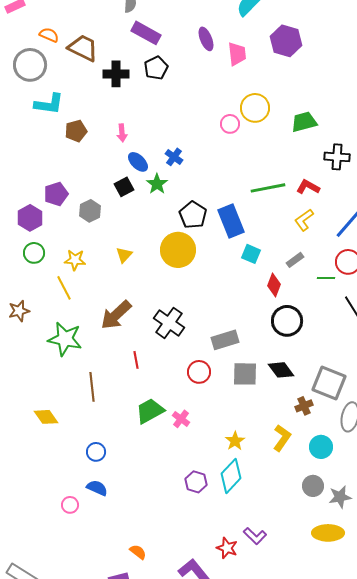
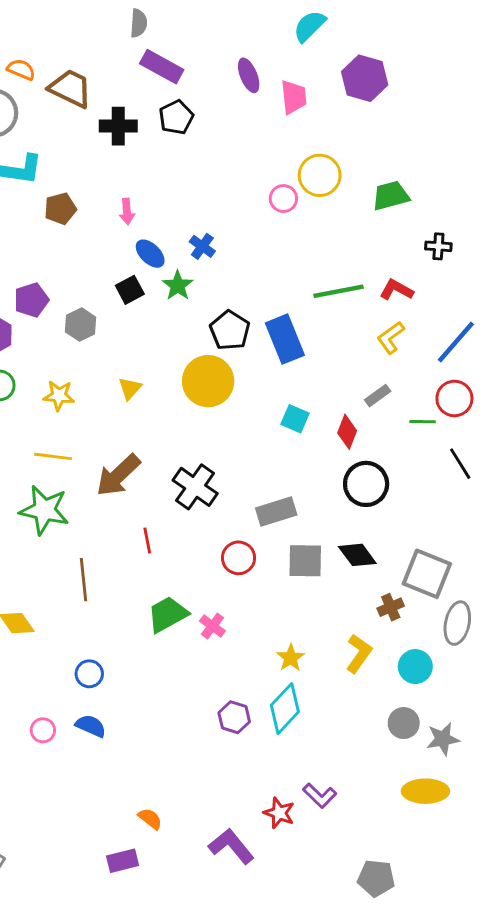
black cross: (337, 157) -> (438, 246), size x0.7
cyan square: (251, 254) -> (295, 419), moved
yellow line: (64, 288) -> (53, 456), moved, turned -55
pink circle: (70, 505) -> (43, 730), moved

